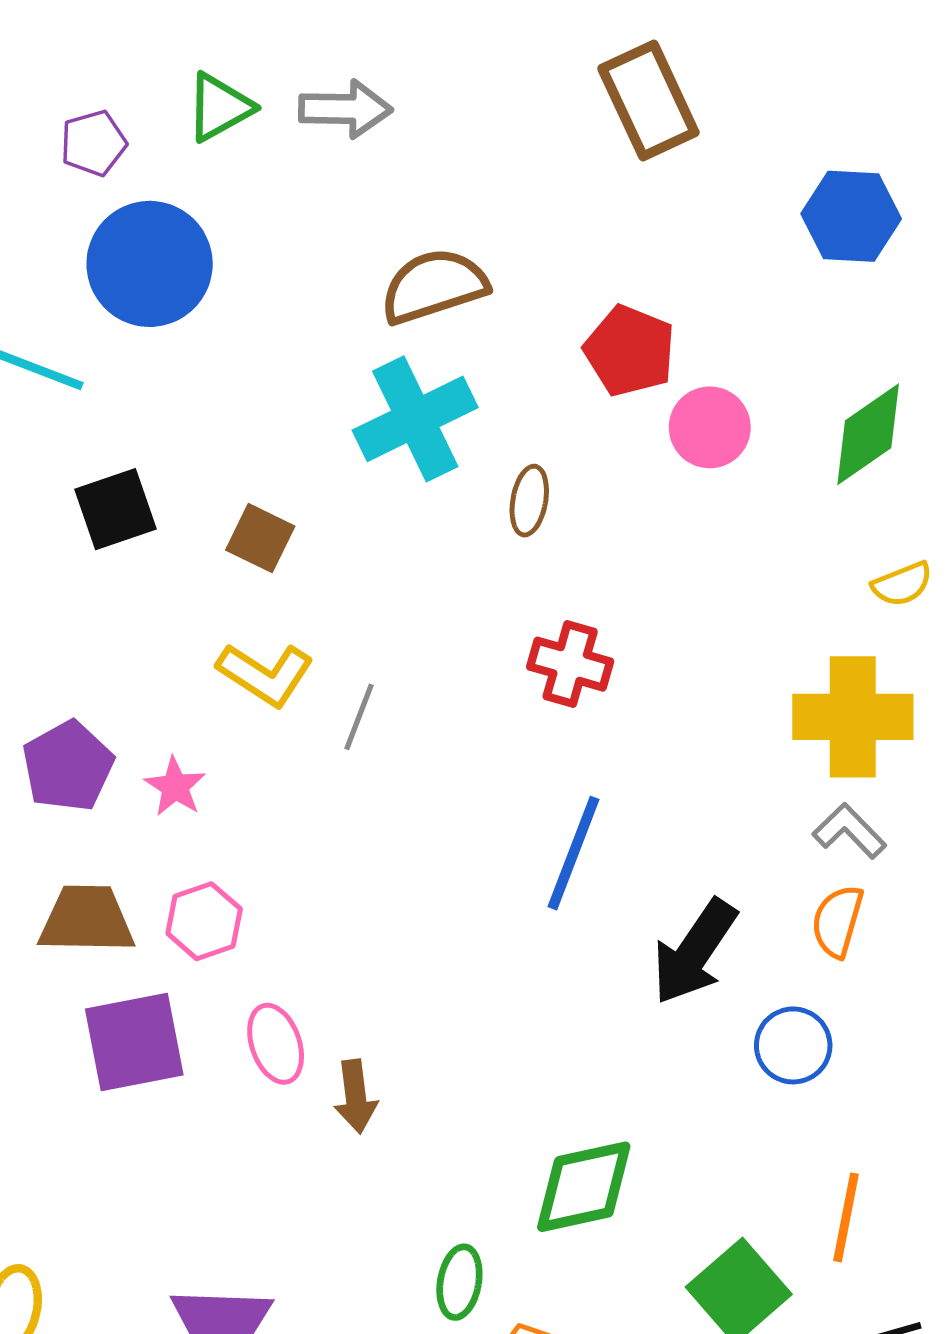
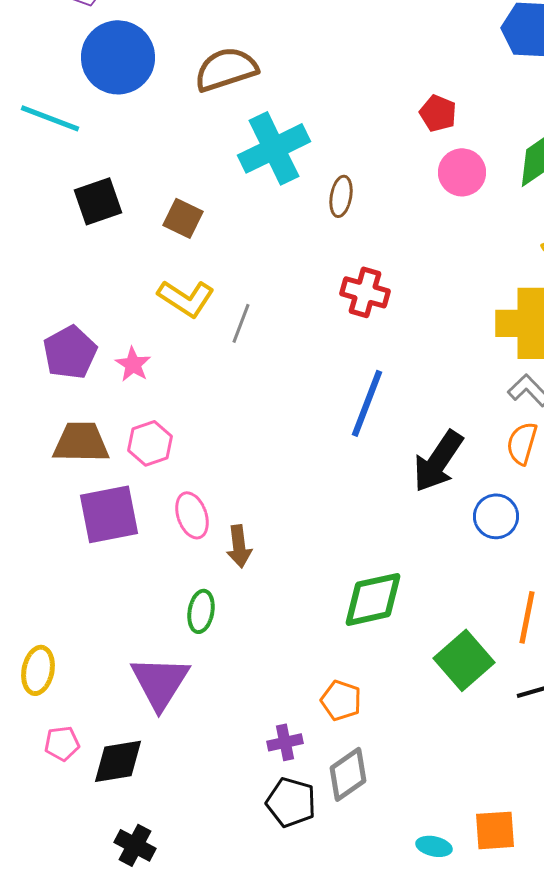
brown semicircle: (434, 286) -> (226, 69), moved
red pentagon: (630, 351) -> (438, 113), moved, size x0.7
pink circle: (710, 427) -> (462, 172), moved
green ellipse: (459, 1282) -> (201, 611), moved

